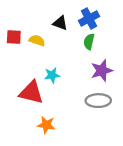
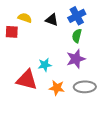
yellow semicircle: (37, 40) -> (25, 18), moved
purple star: (102, 71) -> (76, 59), moved
orange star: (46, 125) -> (57, 88), moved

